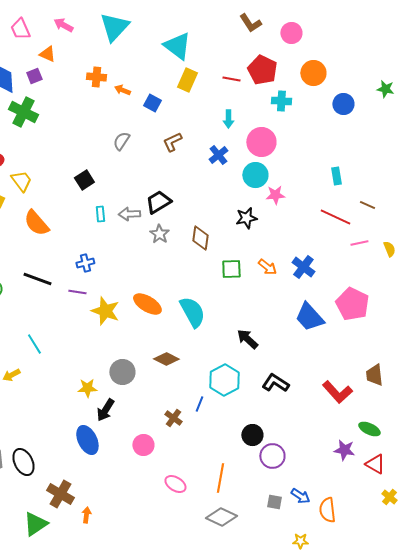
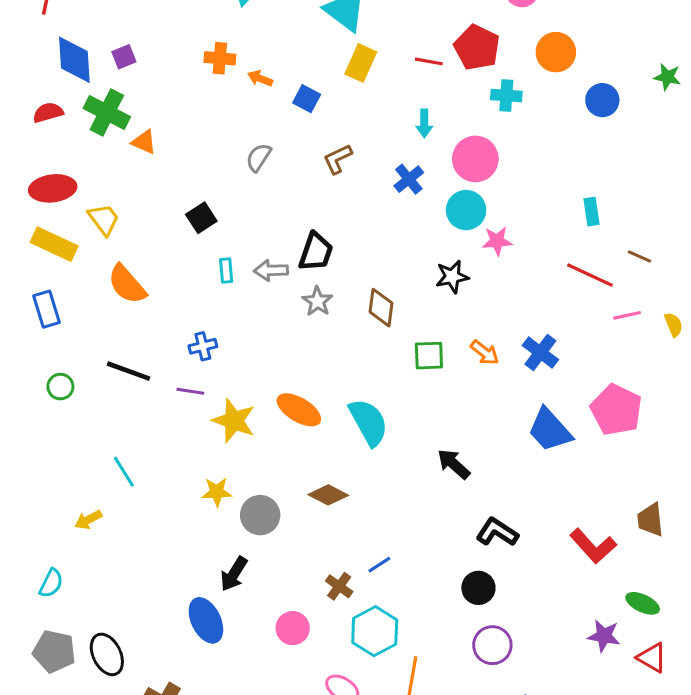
orange triangle: (47, 54) -> (144, 142), moved
black trapezoid: (158, 202) -> (316, 252), turned 140
cyan hexagon: (224, 380) -> (375, 631), moved
yellow star: (87, 388) -> (217, 492), moved
blue line: (199, 404) -> (379, 565), turned 35
black circle: (252, 435) -> (478, 588), moved

